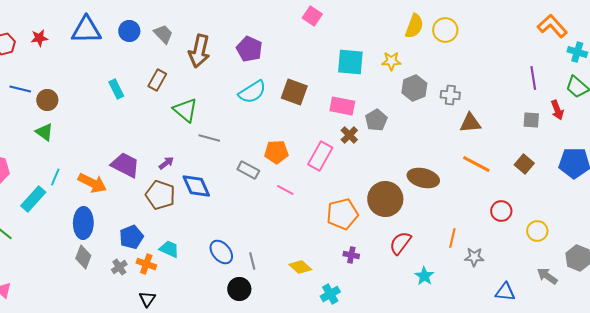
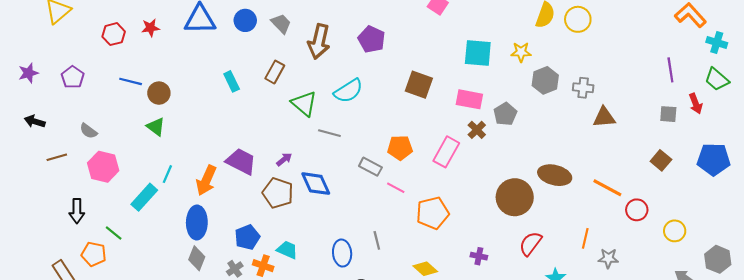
cyan semicircle: (252, 92) -> (348, 91), moved
orange line: (476, 164) -> (607, 188), moved
orange arrow: (92, 183) -> (206, 180), turned 88
pink line: (285, 190) -> (396, 188), moved
orange pentagon: (342, 214) -> (433, 213), moved
blue ellipse: (221, 252) -> (342, 253), turned 35
gray line: (252, 261) -> (377, 240), moved

